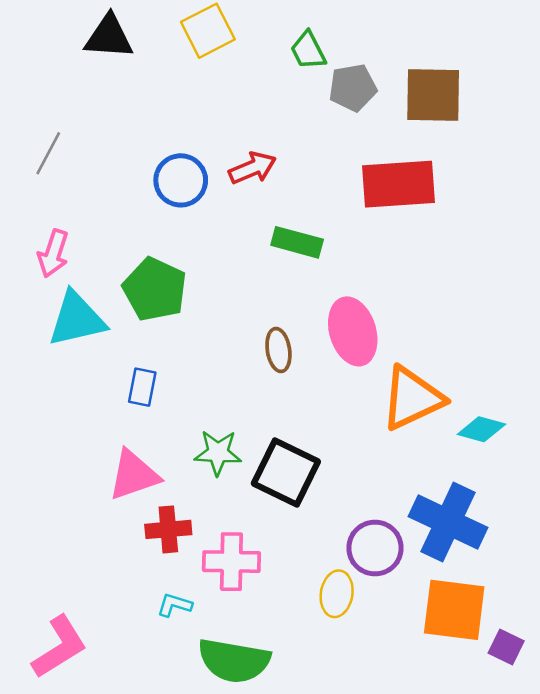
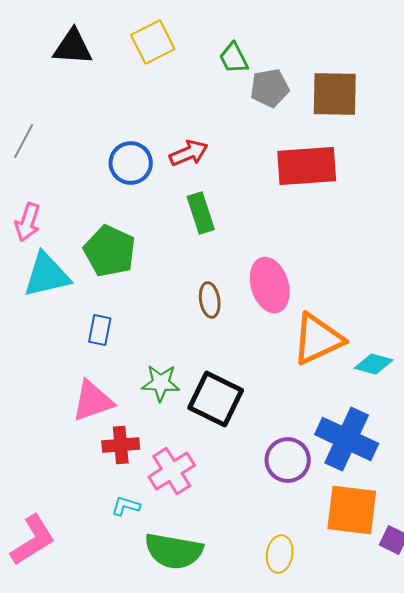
green rectangle: (297, 242) -> (201, 213), moved, turned 57
pink cross: (231, 562) -> (172, 471), turned -33
yellow ellipse: (337, 594) -> (280, 554), moved

